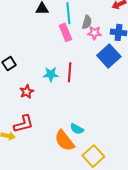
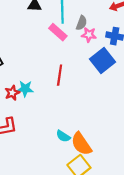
pink rectangle: (65, 32) -> (58, 32), turned -30
cyan star: (51, 74) -> (25, 89), moved
orange semicircle: (64, 141) -> (81, 144), moved

